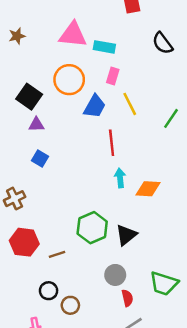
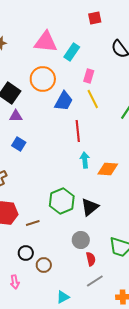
cyan rectangle: (104, 47) -> (72, 52), turned -66
pink rectangle: (113, 76) -> (89, 76), moved

